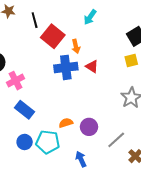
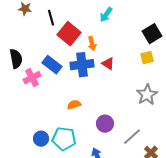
blue rectangle: (25, 110) -> (52, 65), moved
orange semicircle: (66, 123) -> (74, 105), moved

